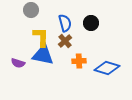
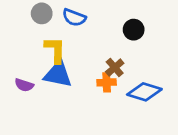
blue semicircle: (65, 23) -> (74, 17), moved, turned 126
black circle: (91, 23) -> (134, 30), moved
brown cross: (65, 41) -> (115, 68), moved

